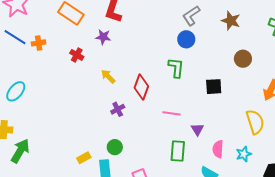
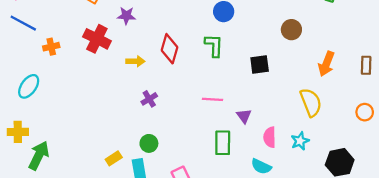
orange cross: (39, 43) -> (51, 47), moved
red cross: (77, 55) -> (97, 39), size x1.6
yellow arrow: (108, 76) -> (135, 61), turned 140
red diamond: (141, 87) -> (169, 49), moved

